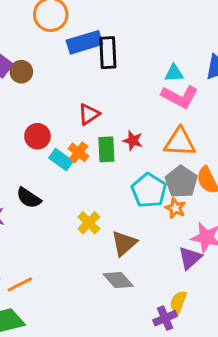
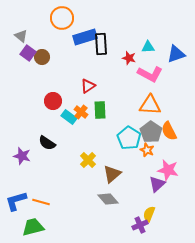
cyan triangle: (174, 73) -> (148, 47), moved
red star: (133, 141) -> (129, 58), moved
orange line: (20, 284) -> (41, 202), turned 42

